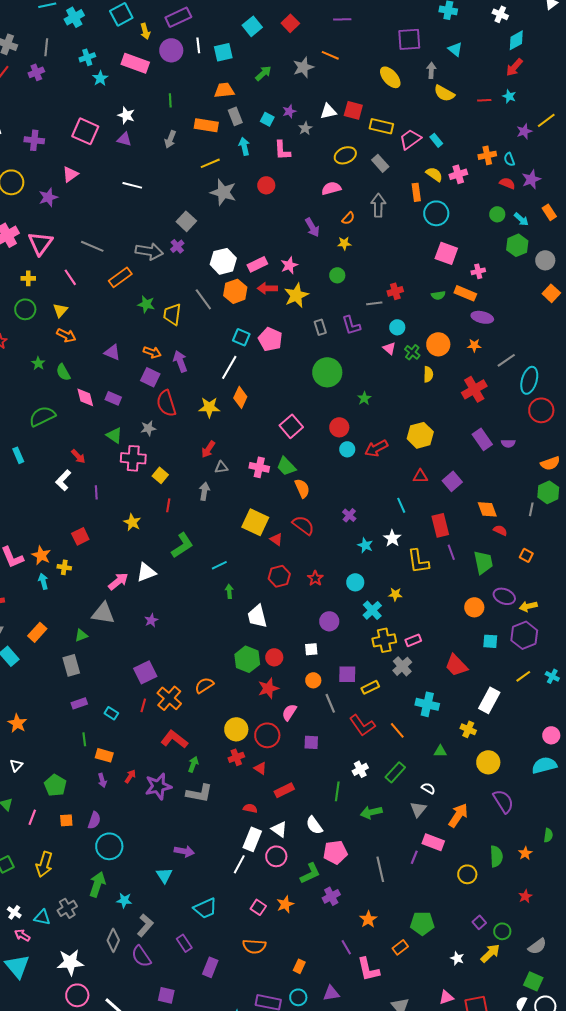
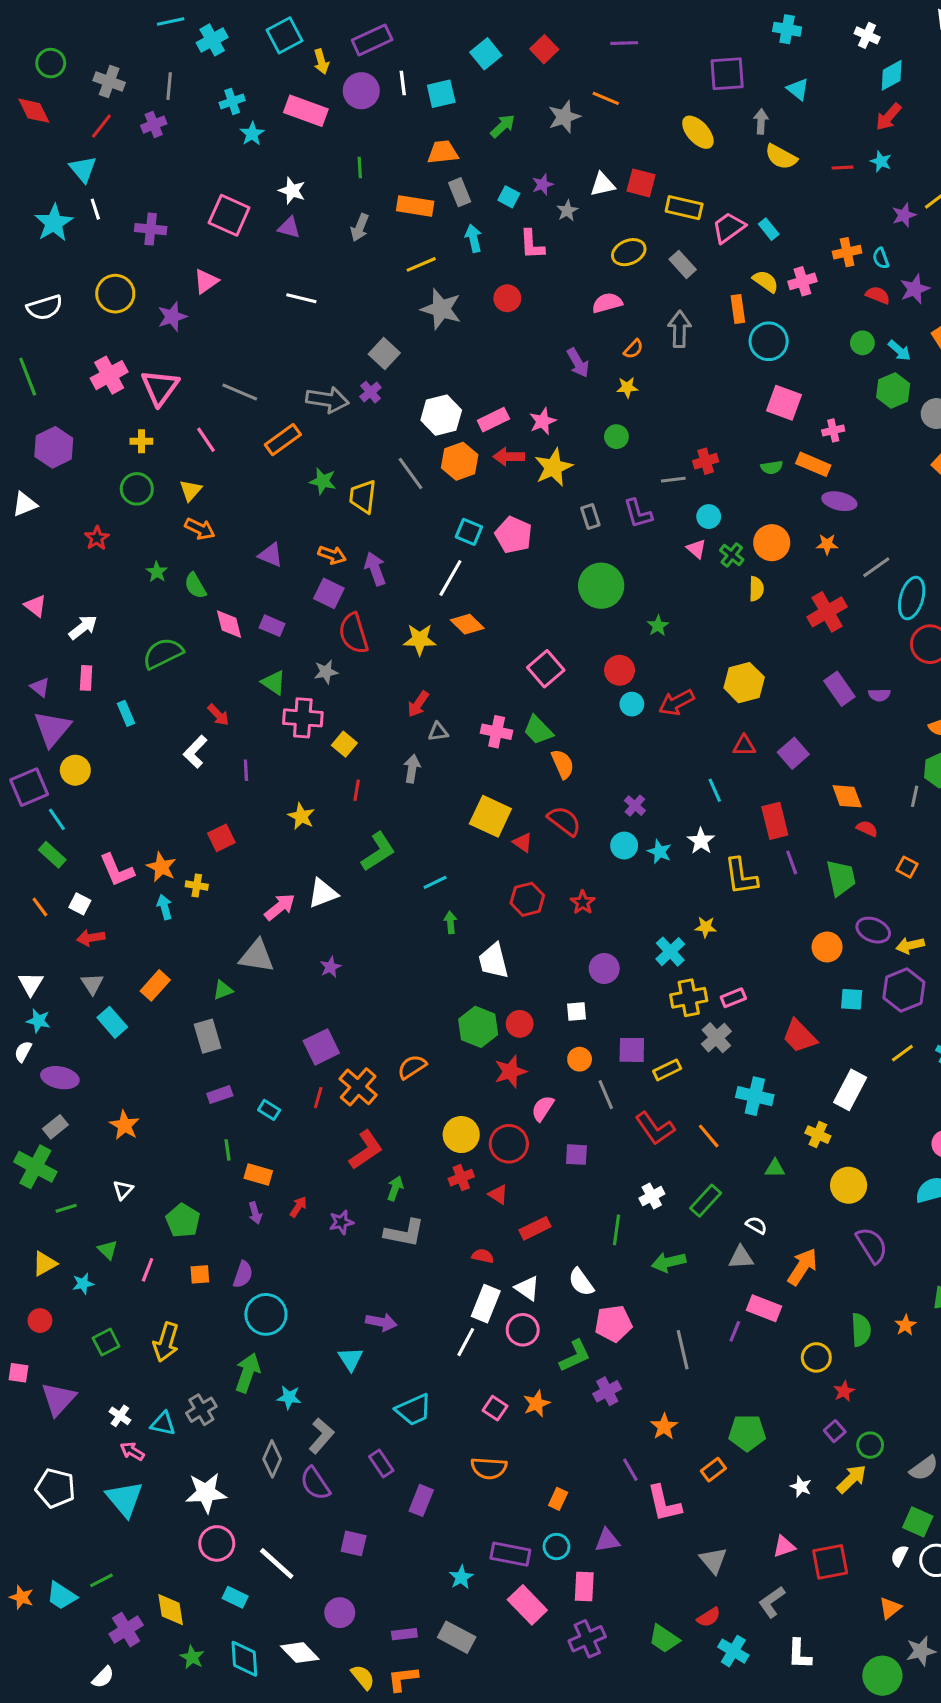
orange diamond: (240, 397) -> (467, 624), turned -70
cyan circle: (355, 582) -> (624, 846), moved
red L-shape: (174, 739) -> (366, 1150), turned 108
purple star: (158, 786) -> (341, 1222), size x0.6
gray triangle: (418, 809) -> (741, 1258), turned 48
red star: (525, 896) -> (844, 1391), moved

